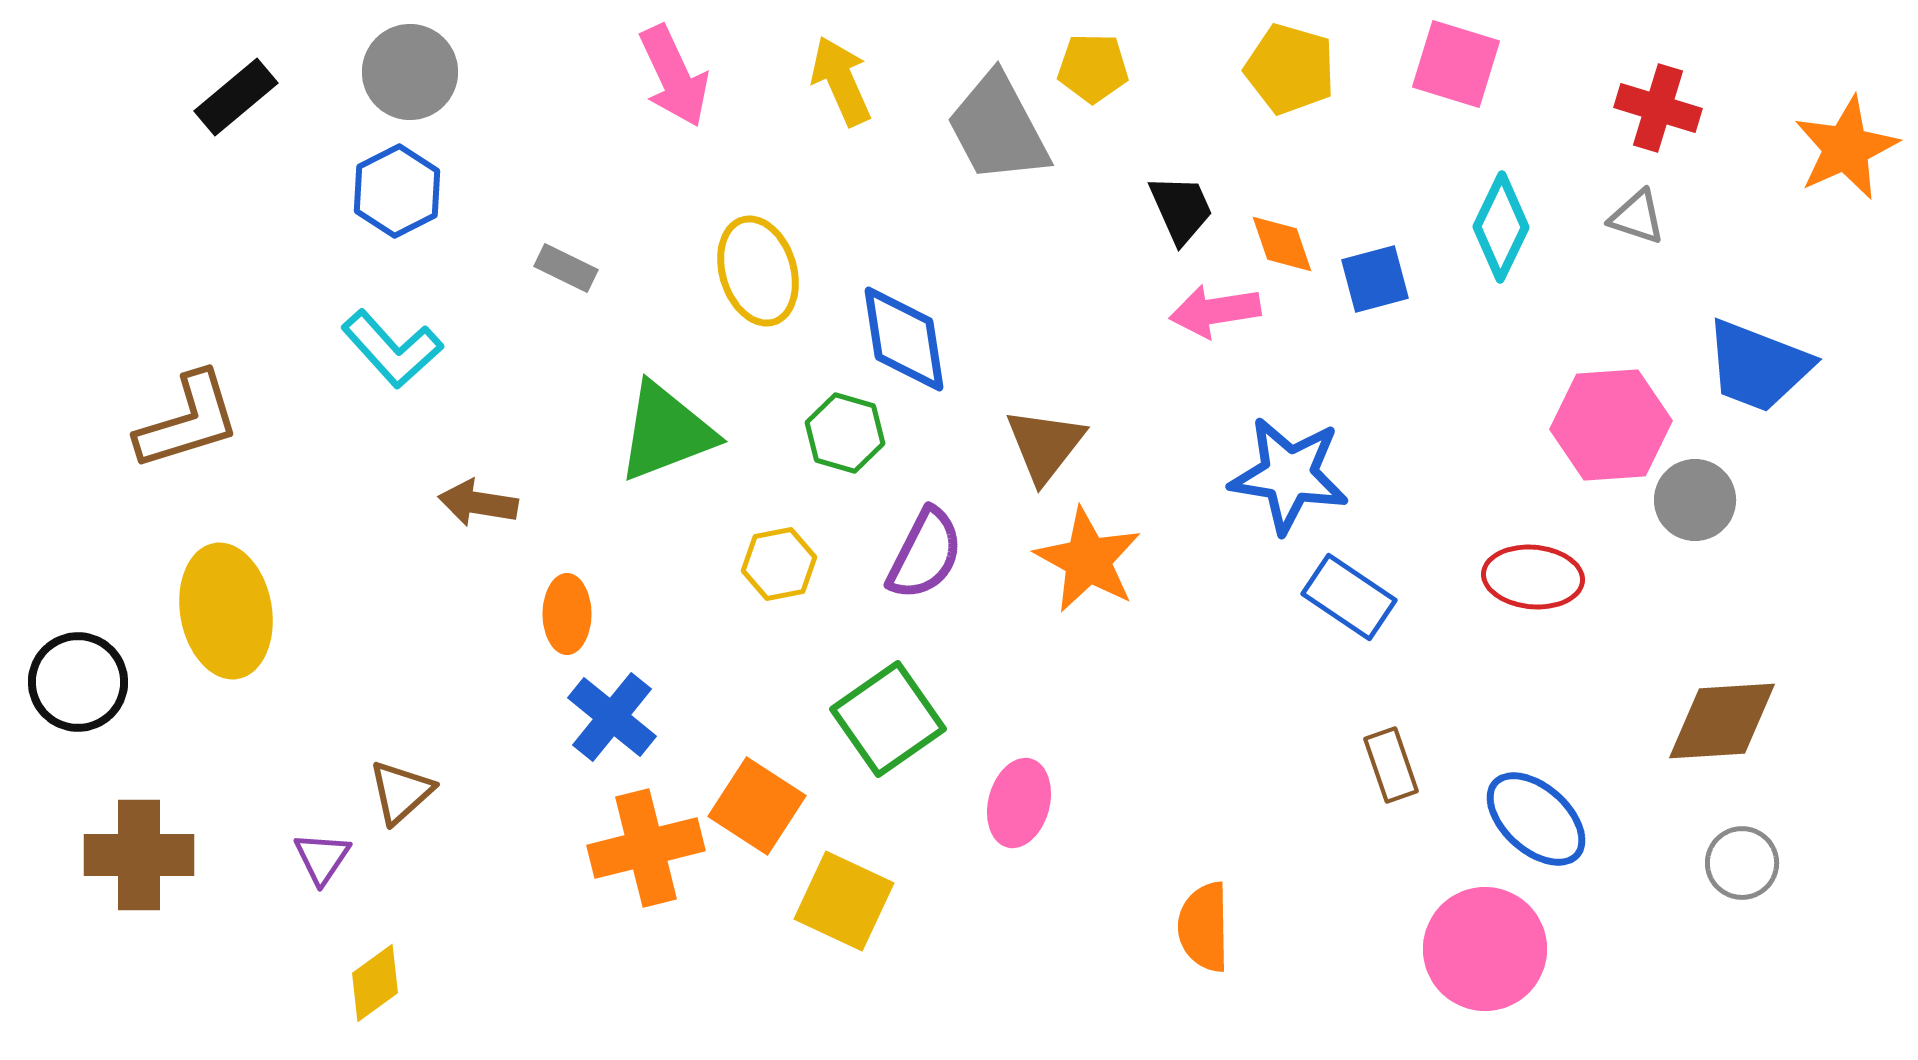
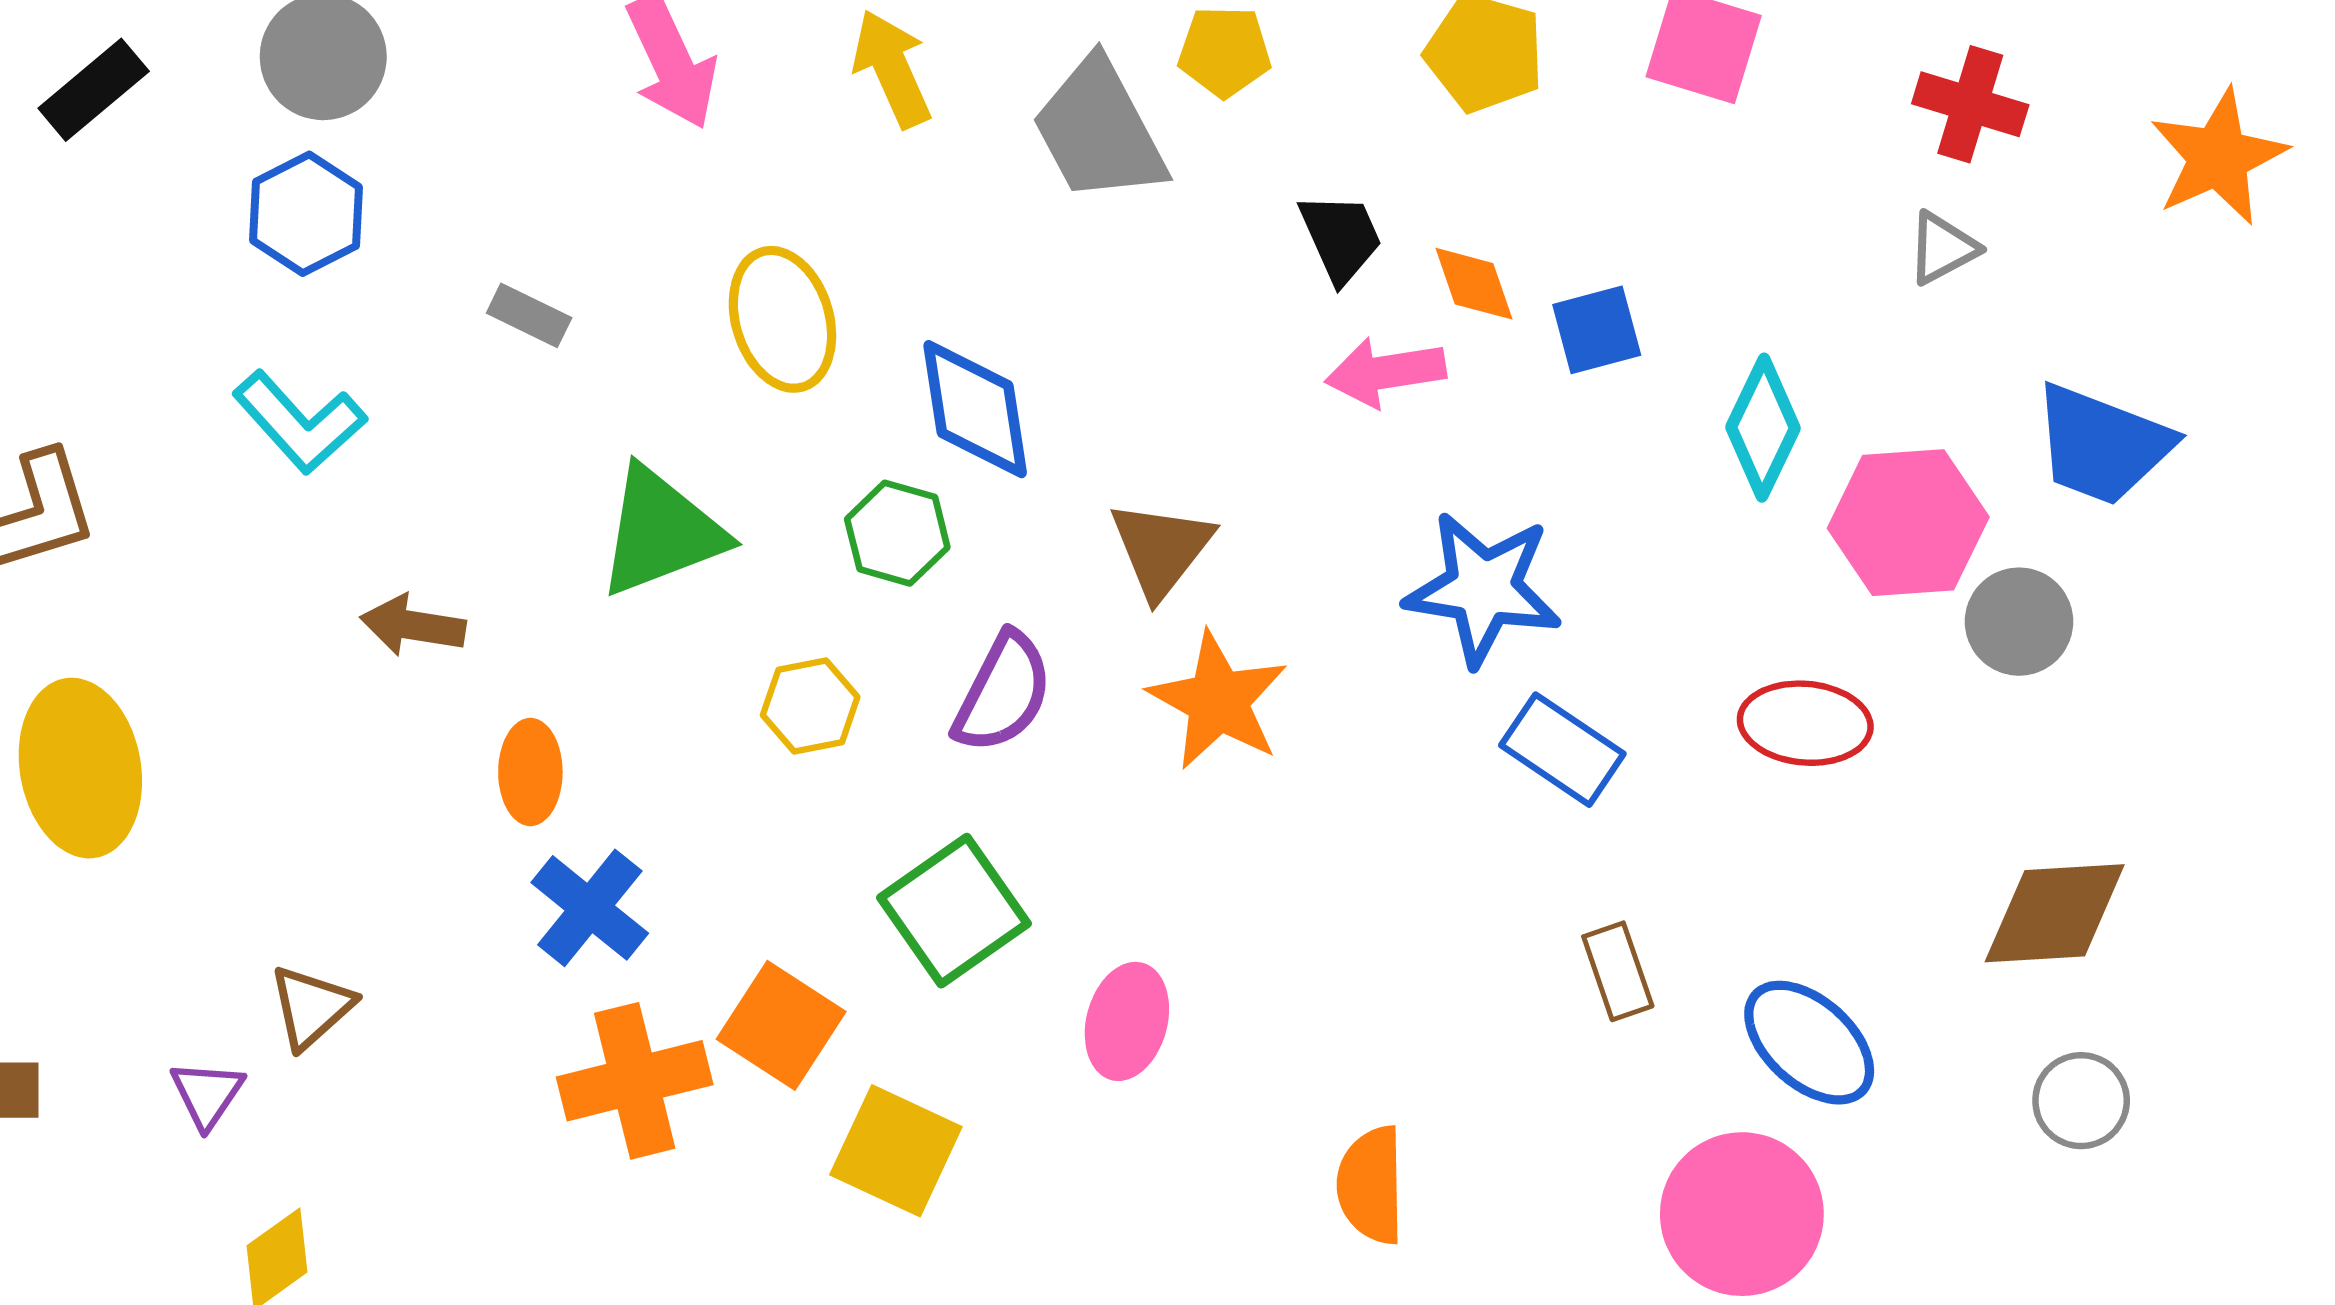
gray triangle: (1637, 217) -> (1942, 248), turned -46
cyan diamond: (1501, 227) -> (1763, 428), moved

